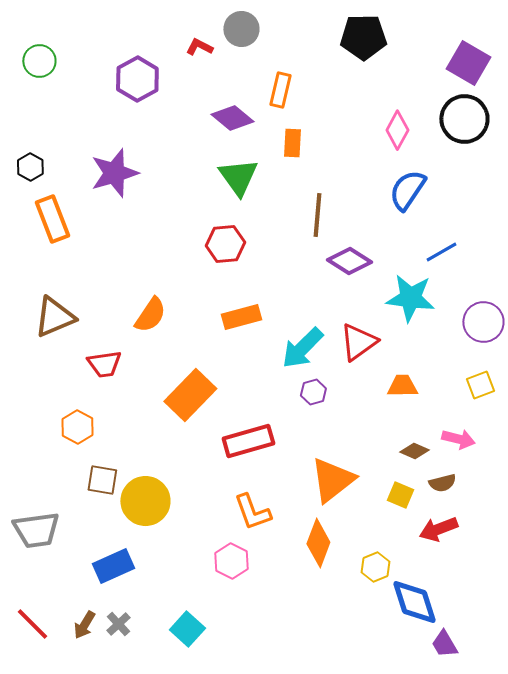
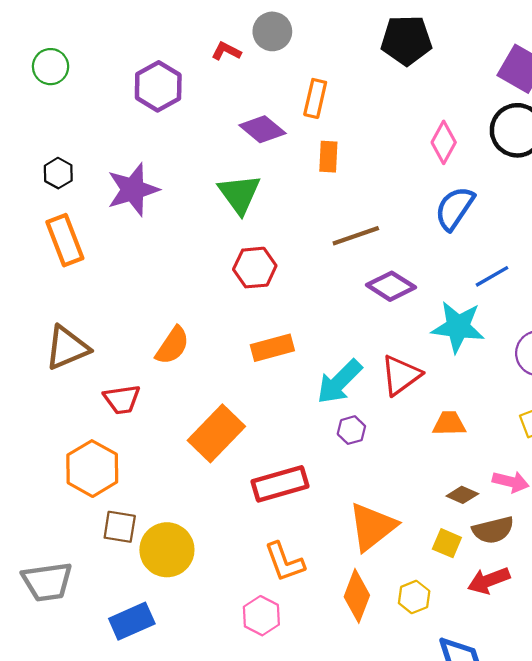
black hexagon: (30, 167) -> (58, 173), moved
green triangle: (238, 177) -> (239, 194), moved
brown line: (317, 215) -> (356, 236), turned 66
orange hexagon: (77, 427) -> (92, 469), size x1.5
brown semicircle: (442, 483) -> (493, 530), size x1.4
yellow hexagon: (375, 567) -> (414, 597), moved

